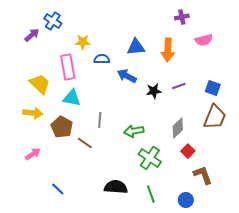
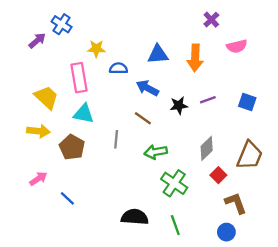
purple cross: (182, 17) -> (211, 20), turned -32
brown trapezoid: (215, 117) -> (250, 155), moved
brown line: (85, 143) -> (143, 118), moved
blue line: (58, 189) -> (67, 198), moved
blue circle: (186, 200) -> (226, 232), moved

